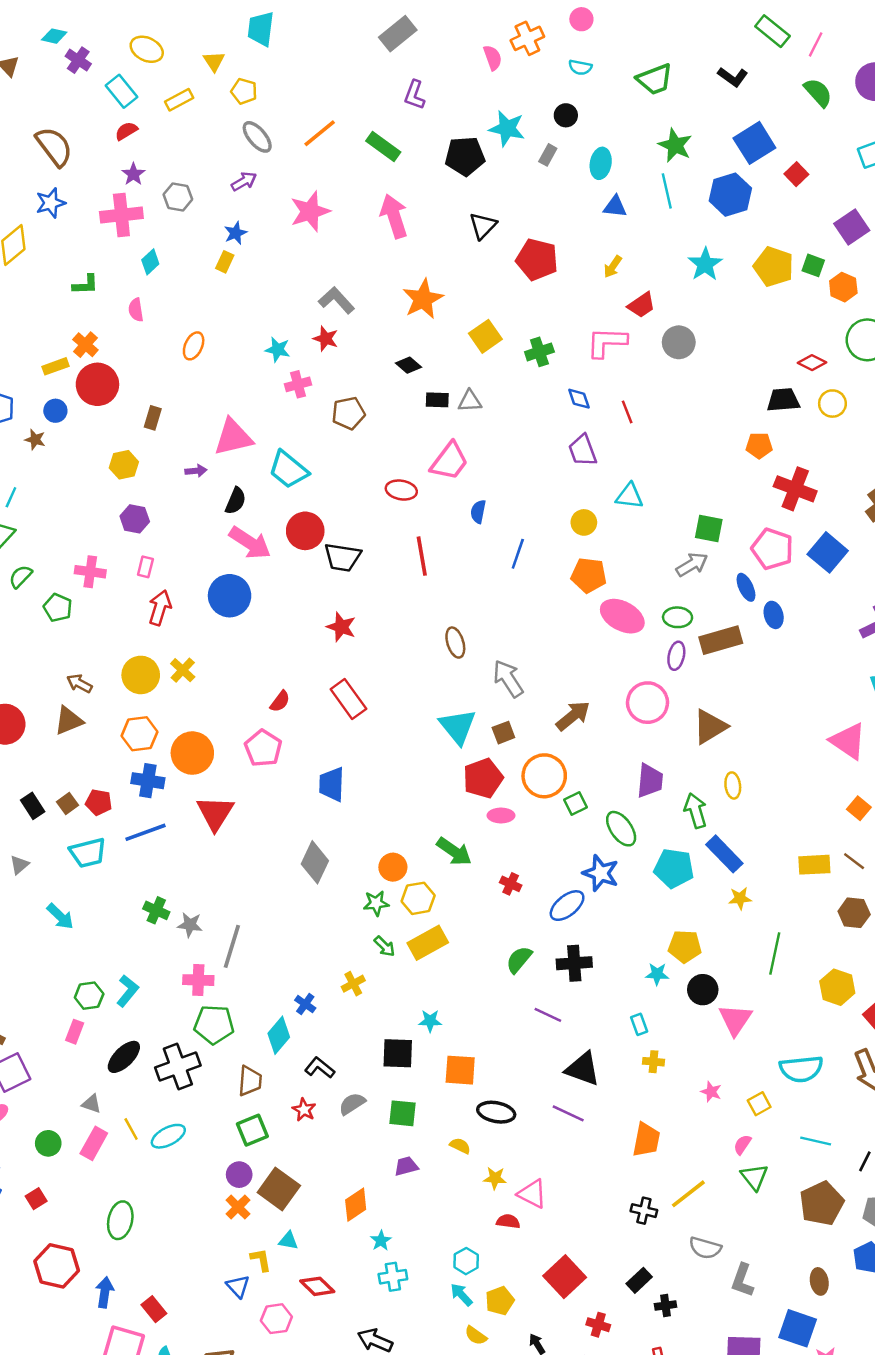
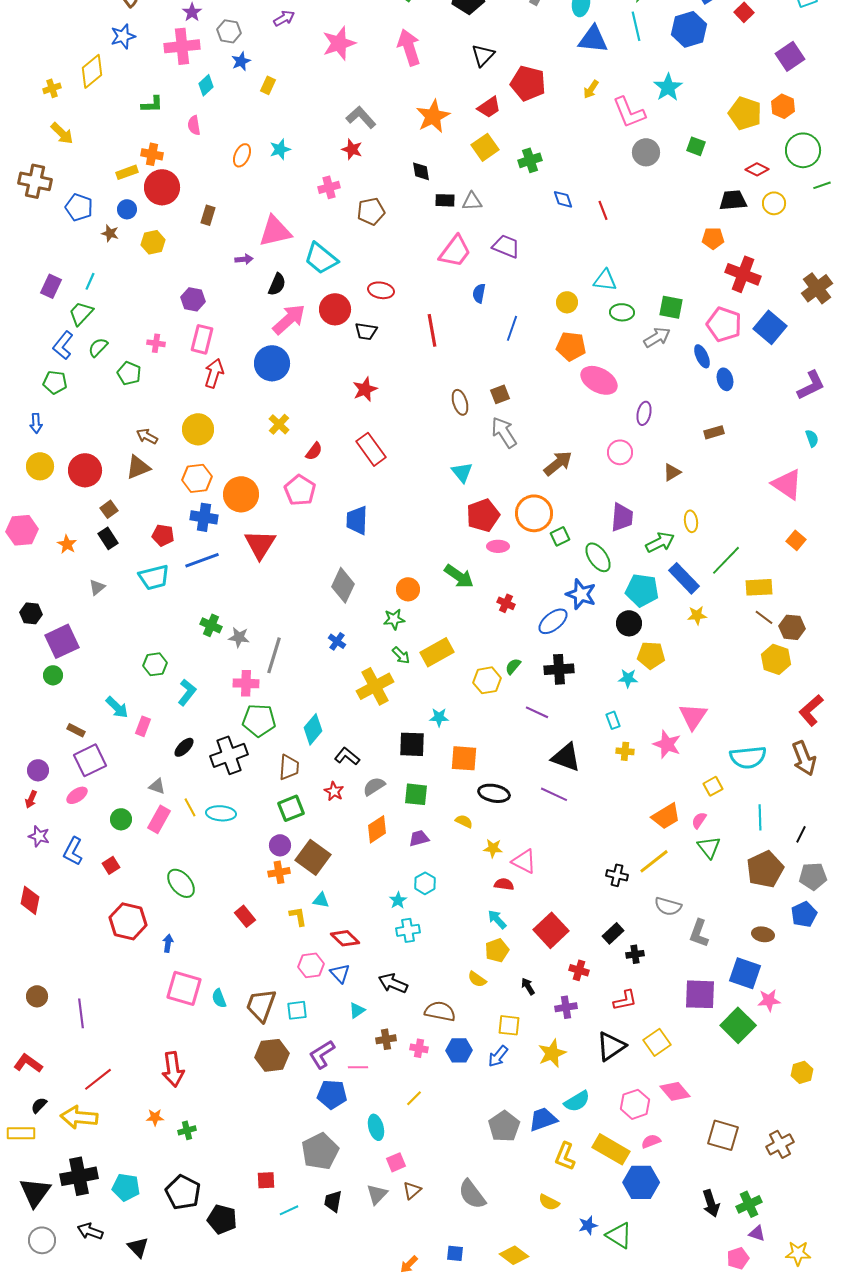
blue triangle: (615, 207) -> (593, 39), size x1.5
blue star: (236, 233) -> (241, 61), moved
green square: (813, 265) -> (696, 146), moved
yellow pentagon: (774, 267) -> (745, 113), moved
red trapezoid: (642, 305) -> (489, 107), moved
pink L-shape: (607, 342) -> (629, 112), moved, turned -114
orange cross: (85, 345) -> (152, 154), turned -30
cyan star: (278, 349) -> (280, 149), moved, turned -30
black diamond: (409, 365) -> (421, 171), turned 40
purple trapezoid: (583, 450) -> (506, 246), moved, turned 132
yellow hexagon: (124, 465) -> (153, 242), moved
red ellipse: (401, 490) -> (381, 290), moved
pink arrow: (250, 543) -> (289, 319), turned -75
black trapezoid: (342, 557) -> (366, 331), size x0.7
pink rectangle: (145, 567) -> (202, 339), size x1.6
pink cross: (90, 572) -> (156, 343), size x0.7
green ellipse: (678, 617) -> (622, 312), moved
red star: (341, 627) -> (365, 389), turned 30
brown rectangle: (721, 640) -> (714, 432), moved, size x0.6
yellow cross: (183, 670) -> (279, 424), moved
pink circle: (648, 703) -> (620, 452), size x0.7
cyan triangle: (458, 727) -> (462, 472), size x0.7
brown triangle: (710, 727) -> (672, 472), size x0.6
brown square: (503, 733) -> (500, 394), moved
brown square: (67, 803) -> (109, 509), moved
green arrow: (696, 811) -> (660, 542), turned 80
brown line: (854, 861) -> (764, 617), moved
yellow hexagon: (418, 898) -> (487, 680), moved
cyan arrow: (60, 916) -> (117, 707), moved
green line: (775, 954) -> (726, 560), moved, turned 32
green semicircle: (519, 960) -> (513, 666), size x0.7
yellow cross: (353, 984) -> (375, 686), size x1.8
yellow hexagon: (837, 987) -> (776, 659), moved
black circle: (703, 990) -> (629, 623), moved
green hexagon: (89, 996) -> (155, 664), moved
blue cross: (305, 1004) -> (337, 641), moved
black ellipse: (124, 1057) -> (184, 747), size x0.7
pink star: (711, 1092) -> (667, 744), moved, size x1.6
cyan ellipse: (168, 1136) -> (221, 813), turned 32
orange trapezoid: (646, 1140) -> (666, 816), moved, turned 48
cyan line: (816, 1141) -> (760, 817), turned 75
orange diamond: (356, 1205) -> (377, 829), moved
orange cross: (238, 1207) -> (279, 872), turned 35
green ellipse: (120, 1220) -> (181, 883), turned -52
cyan hexagon: (466, 1261) -> (425, 883), moved
brown ellipse: (819, 1281) -> (763, 934), turned -70
blue triangle: (238, 1286) -> (340, 973), moved
blue arrow: (105, 1292) -> (168, 943), size x0.7
cyan arrow: (461, 1295) -> (497, 919), moved
red rectangle: (154, 1309) -> (245, 916), moved

